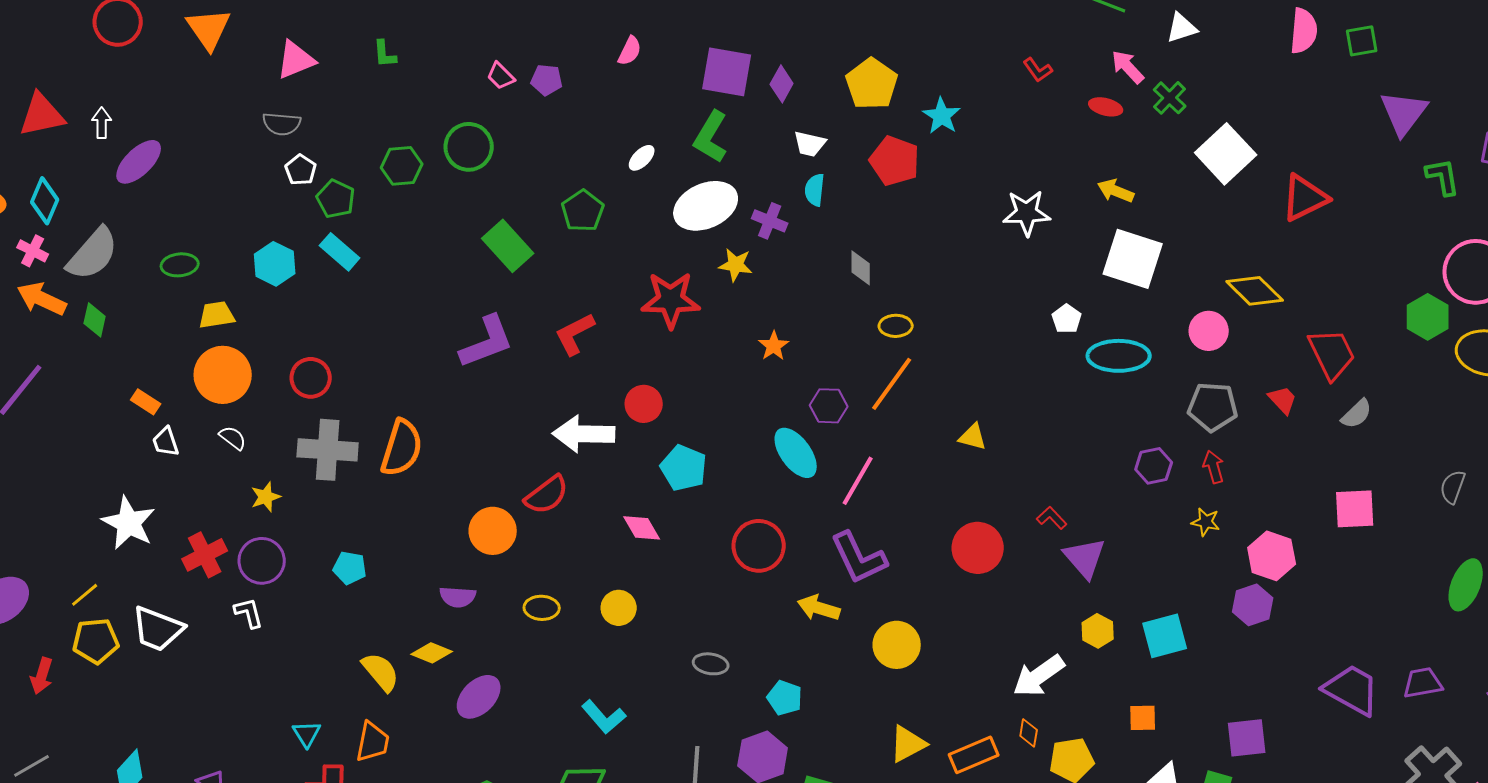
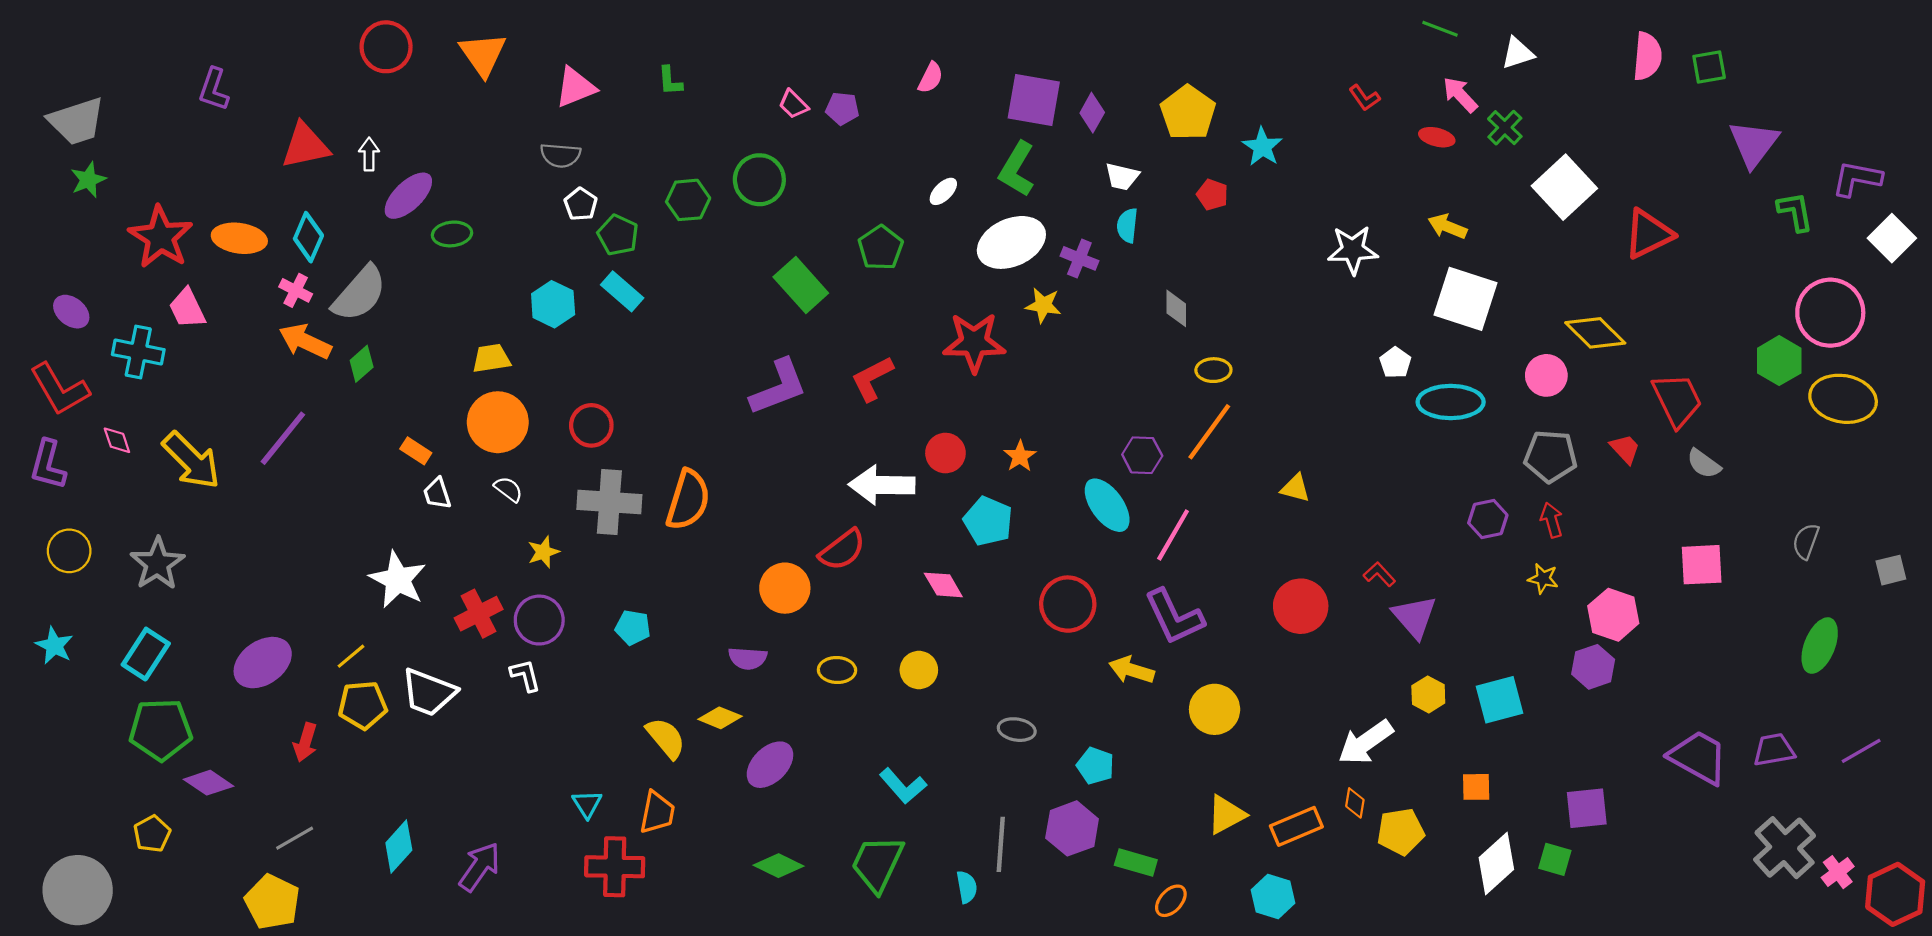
red pentagon: (895, 161) -> (1212, 195), size x0.6
green ellipse: (180, 265) -> (452, 234), moved
green diamond: (95, 320) -> (362, 364), turned 36
orange star: (774, 346) -> (1020, 456), moved
gray semicircle: (1357, 414) -> (1704, 464), turned 80

